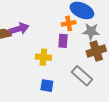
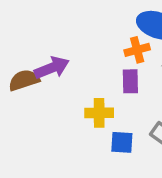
blue square: (47, 86) -> (122, 142), moved

